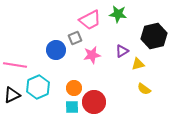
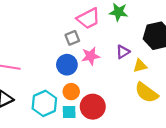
blue circle: (56, 50) -> (67, 65), moved
cyan hexagon: (38, 87) -> (44, 103), moved
yellow semicircle: (144, 89) -> (146, 93), size x1.6

